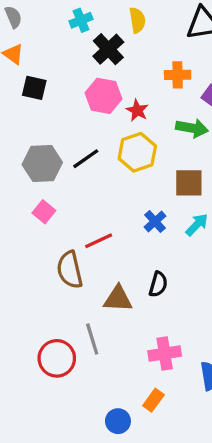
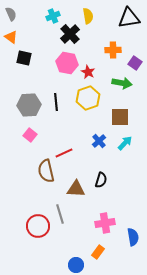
black line: (86, 159) -> (56, 102), turned -60

